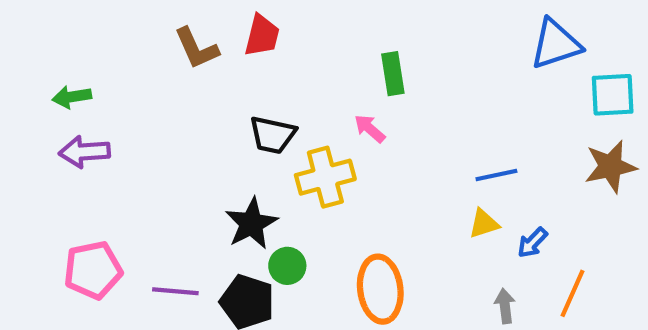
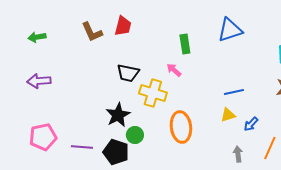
blue triangle: (556, 44) -> (230, 30), moved
green arrow: (72, 97) -> (37, 37), moved
yellow cross: (325, 177) -> (153, 93), turned 32
orange ellipse: (380, 289) -> (181, 127), moved

